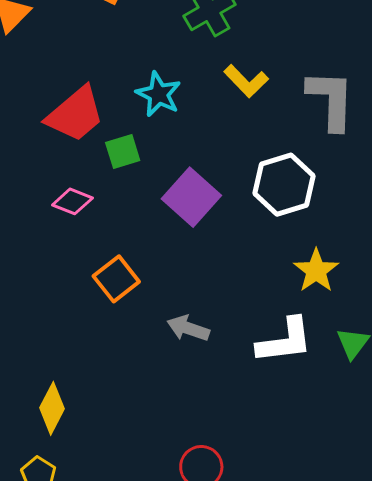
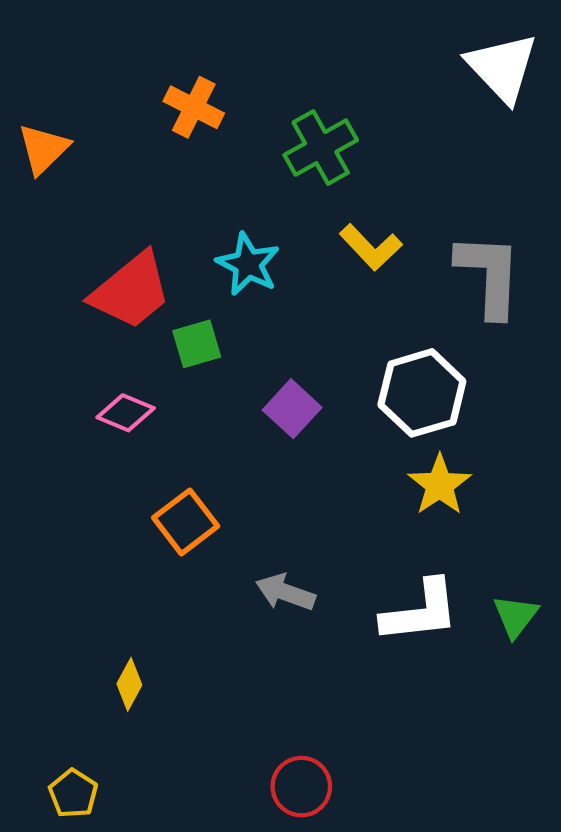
purple square: (191, 197) -> (292, 409), size x0.7
yellow star: (316, 271) -> (440, 485), moved
yellow diamond: (52, 408) -> (129, 684), moved, size x0.7

